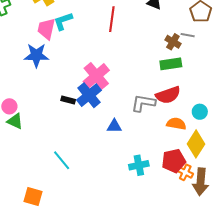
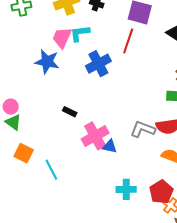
pink cross: (96, 76) -> (95, 136), moved
blue cross: (89, 95) -> (98, 64), moved
red pentagon: (174, 161) -> (161, 192), turned -30
orange square: (33, 197) -> (24, 153), moved

